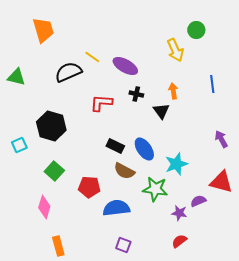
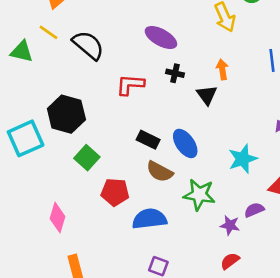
yellow line: (92, 57) -> (49, 32), moved
black semicircle: (68, 72) -> (88, 45), turned 64
cyan square: (19, 145) -> (26, 138), size x1.8
cyan star: (176, 164) -> (243, 159), moved
green square: (54, 171) -> (87, 158), moved

